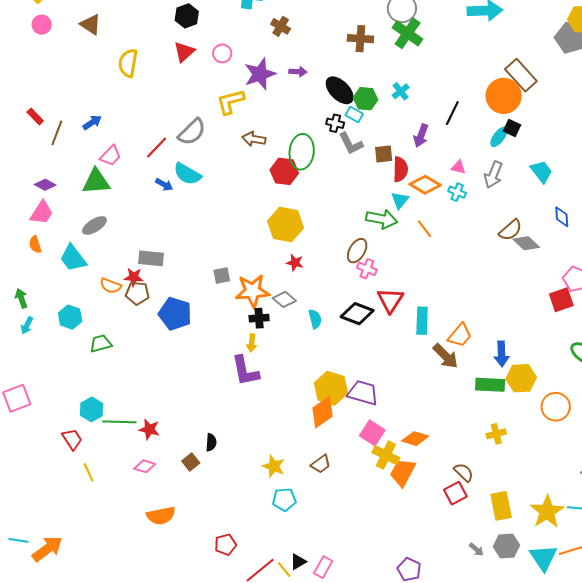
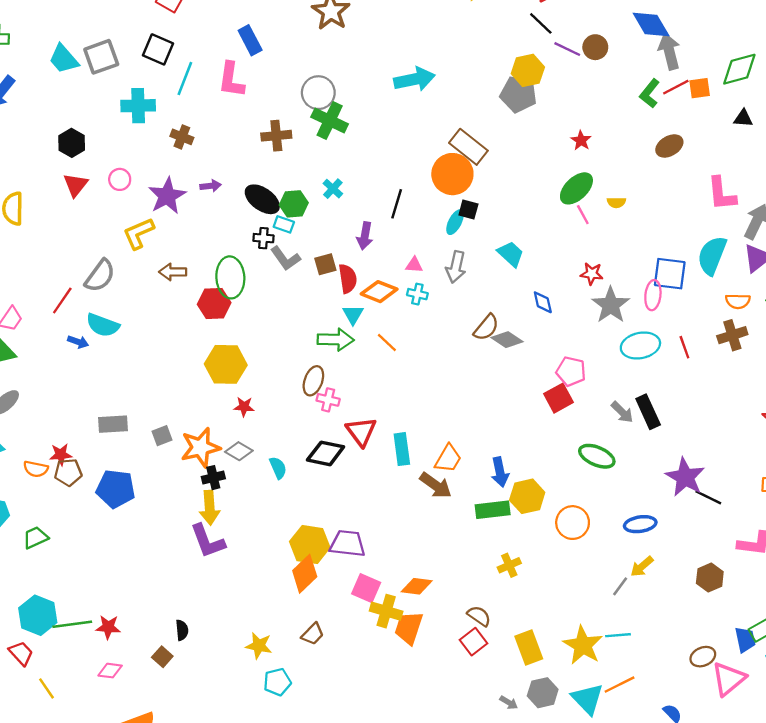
gray rectangle: (151, 258) -> (113, 424), moved
yellow arrow: (252, 343) -> (210, 508), size x1.6
cyan hexagon: (92, 409) -> (38, 615), size x1.4

